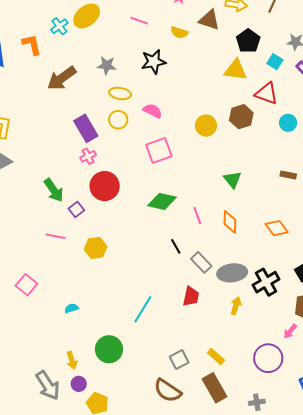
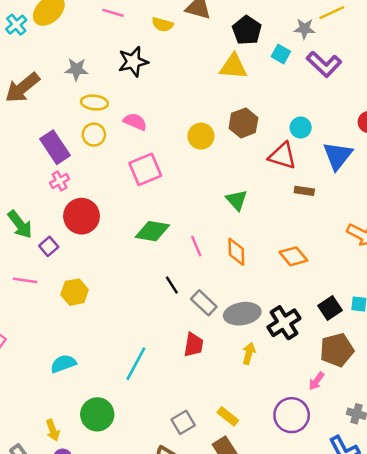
red triangle: (267, 93) -> (282, 156), moved
cyan semicircle: (71, 308) -> (63, 364), moved, size x1.5

